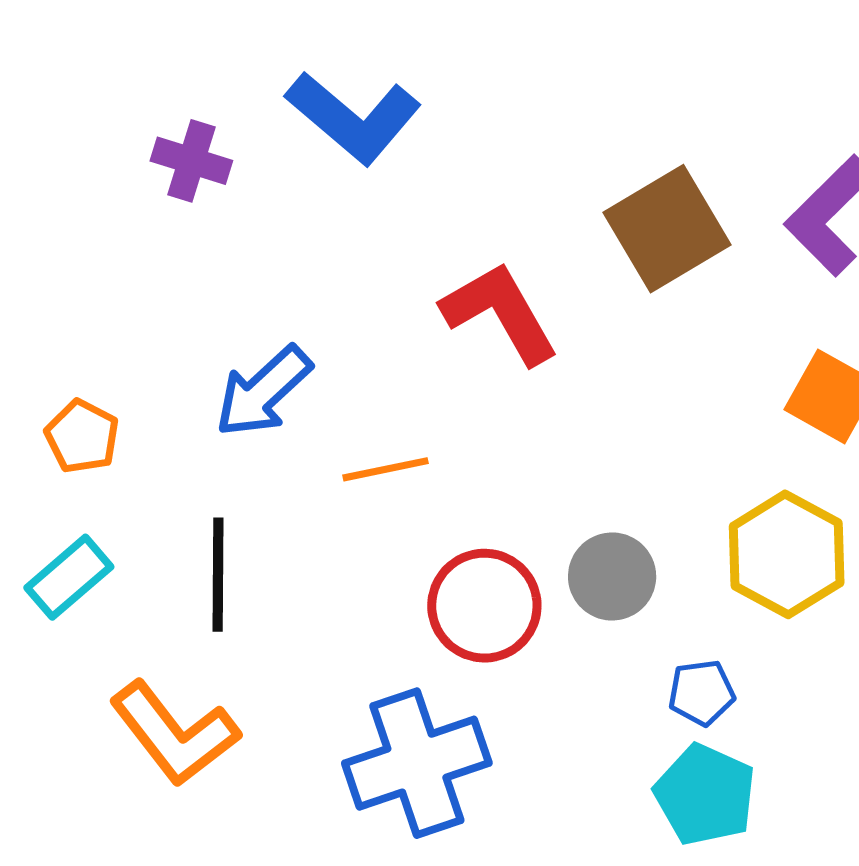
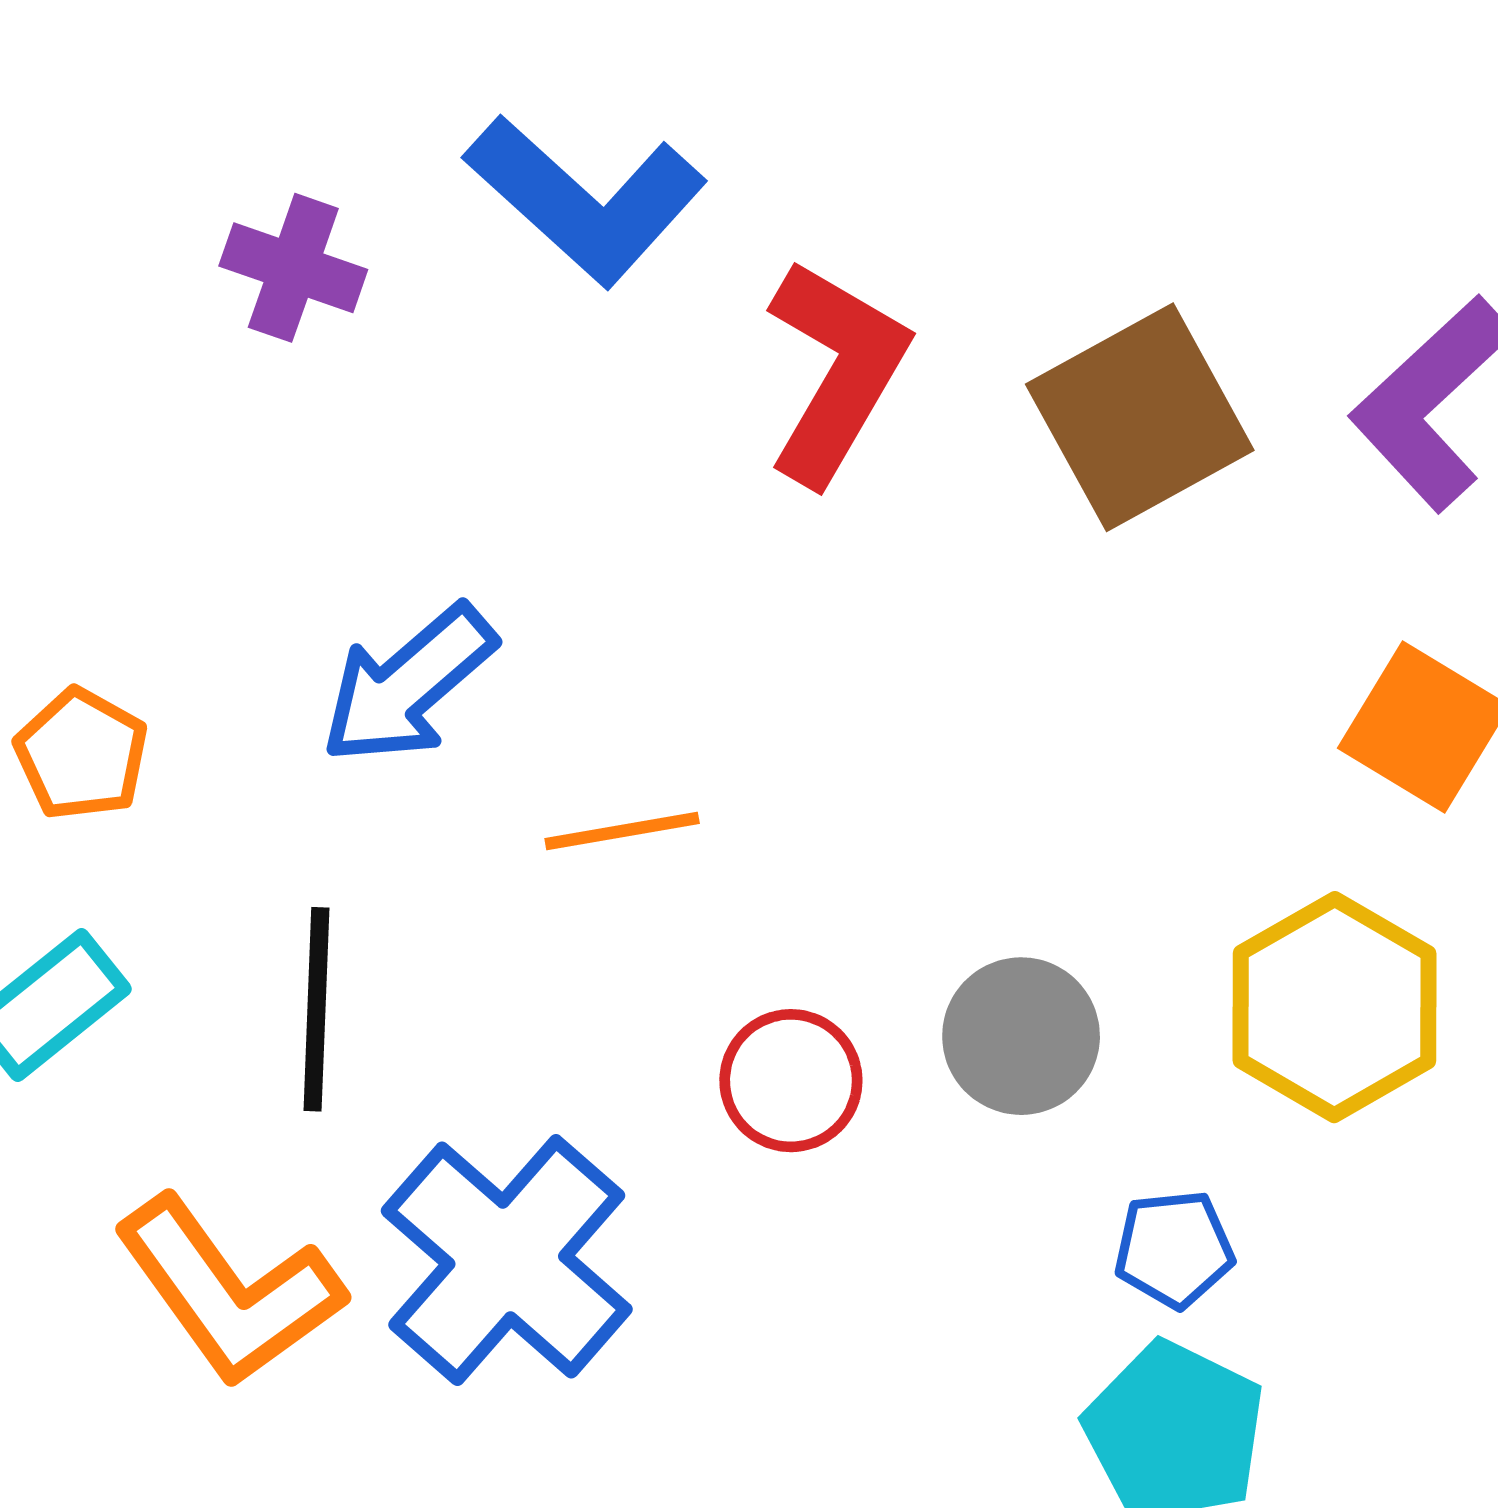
red L-shape: (500, 313) -> (836, 372), moved, turned 58
red circle: (484, 606) -> (791, 1081), size x0.7
blue cross: (417, 763) -> (507, 1260), moved, turned -32

